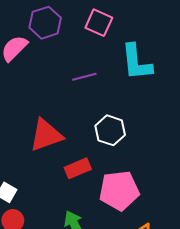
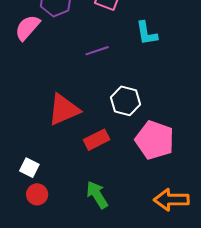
cyan L-shape: (136, 62) -> (147, 33), size x0.7
pink pentagon: (119, 191) -> (155, 140), moved, turned 30

